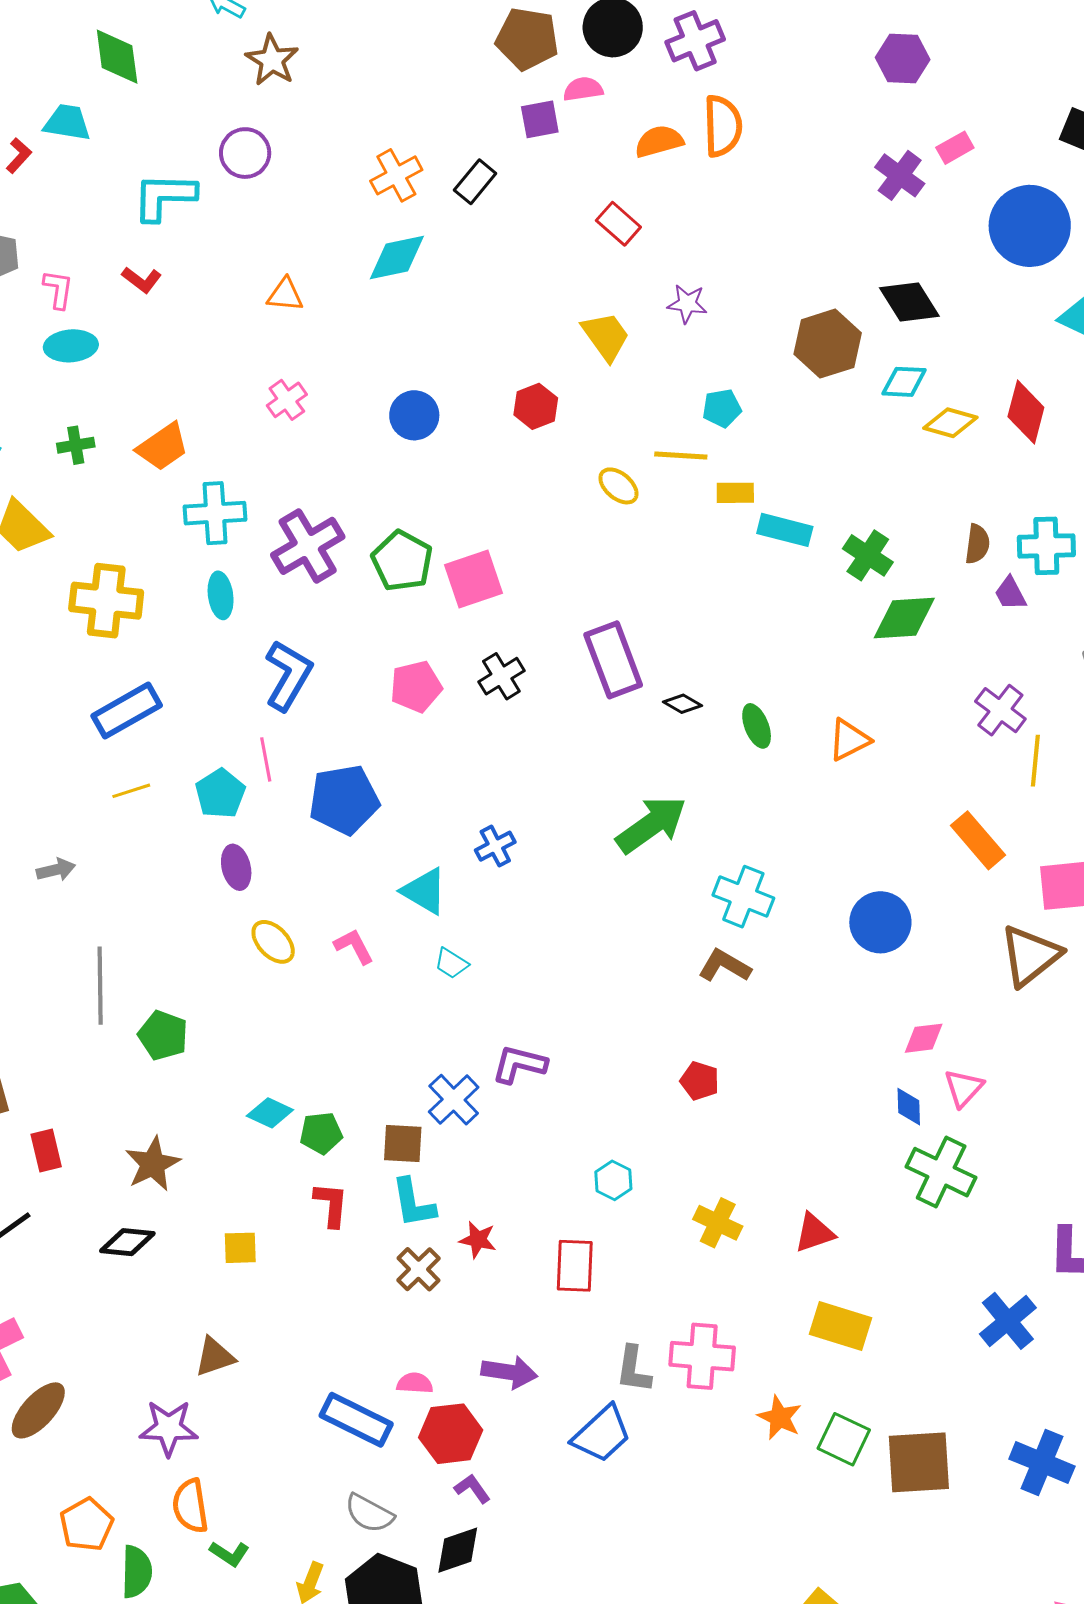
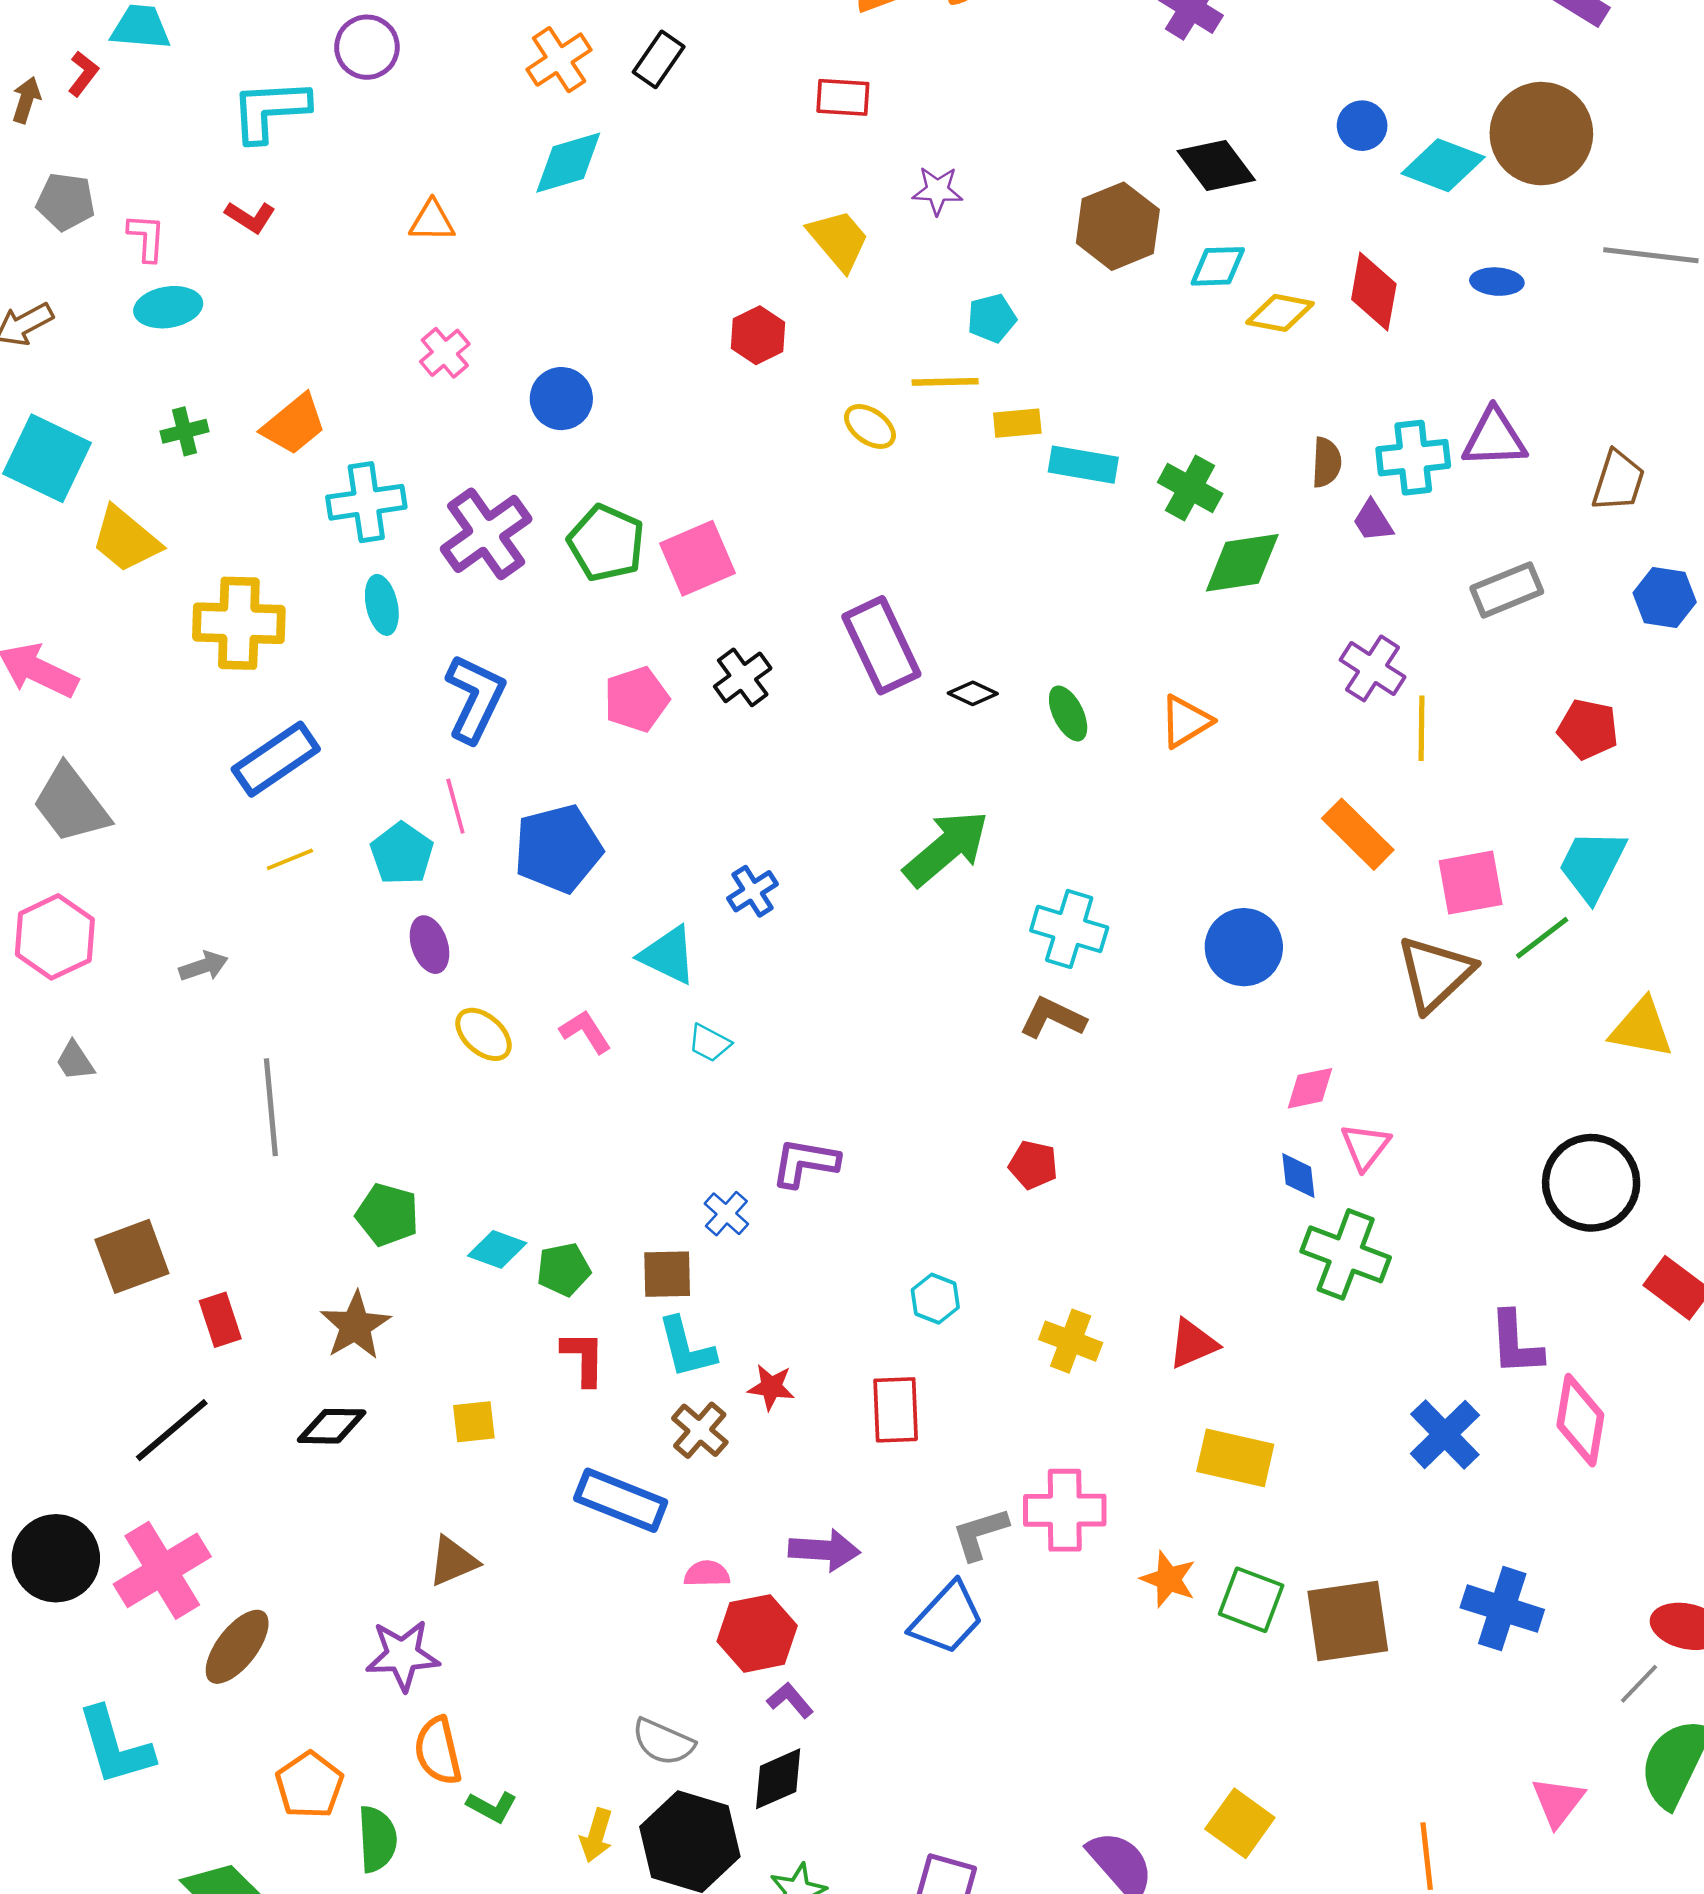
red rectangle: (618, 224) -> (843, 97), turned -33
blue circle: (1030, 226) -> (1362, 126), moved, size x0.5
blue circle: (414, 415) -> (561, 399), moved
green pentagon: (163, 1035) -> (387, 1215), moved
blue cross: (454, 1100) -> (726, 1214), size x0.7
gray L-shape: (634, 1369) -> (980, 1534), turned 69
blue rectangle: (356, 1420) -> (621, 1500), moved

